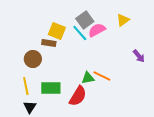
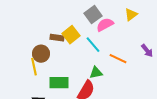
yellow square: (57, 31) -> (71, 35), moved, turned 30
cyan line: (80, 33) -> (93, 45), moved
orange line: (102, 76) -> (118, 59), moved
yellow line: (26, 86) -> (34, 67), moved

